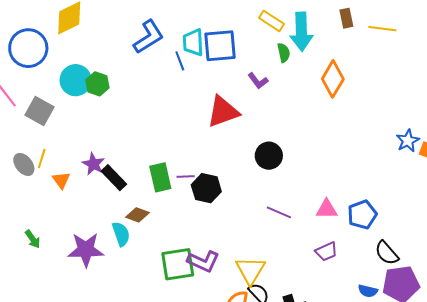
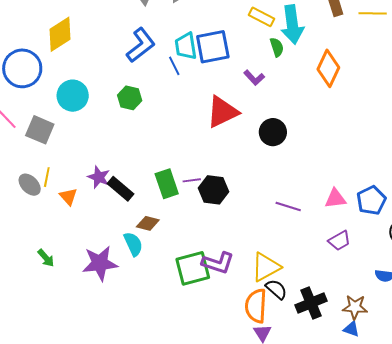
green hexagon: (97, 84) -> (130, 98), moved
black circle: (269, 156) -> (273, 132), moved
yellow triangle: (251, 270) -> (266, 267), turned 36

